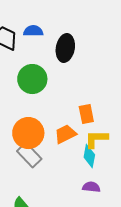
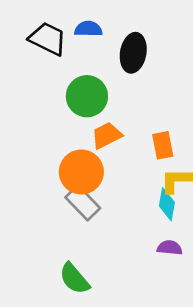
orange trapezoid: (65, 134) -> (107, 136), moved

